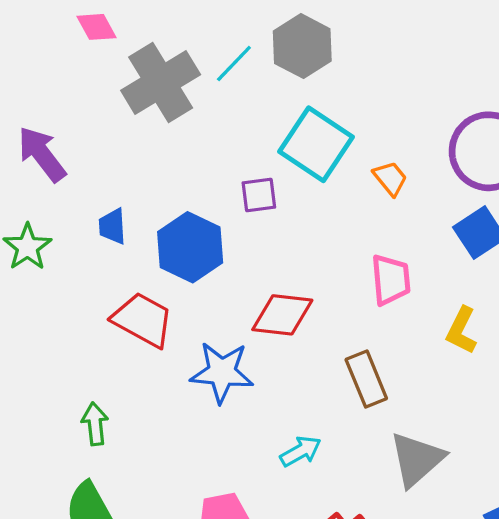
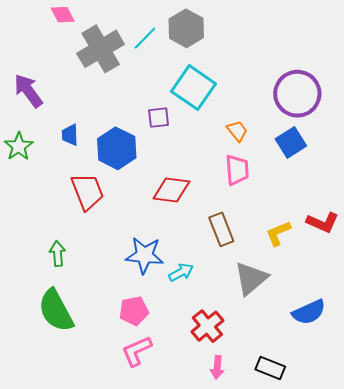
orange trapezoid: (390, 178) -> (237, 131), moved
red trapezoid: (143, 320) -> (87, 191), turned 39
yellow L-shape: (462, 330) -> (278, 233), moved, turned 40
blue star: (222, 372) -> (144, 255), moved

